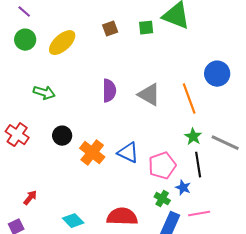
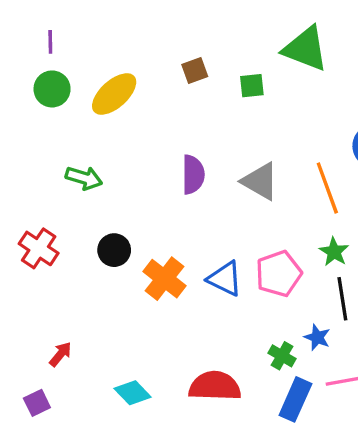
purple line: (24, 12) -> (50, 42), turned 48
green square: (146, 28) -> (252, 86), moved
pink pentagon: (162, 166) -> (279, 274), moved

